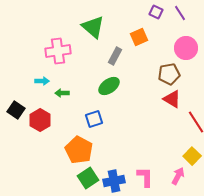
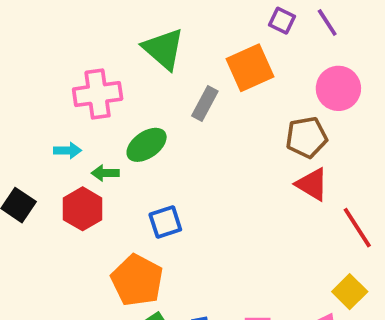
orange square: (139, 37) -> (250, 68), size x1.4
green ellipse: (109, 86) -> (147, 145), moved
red hexagon: (40, 120) -> (83, 209), moved

